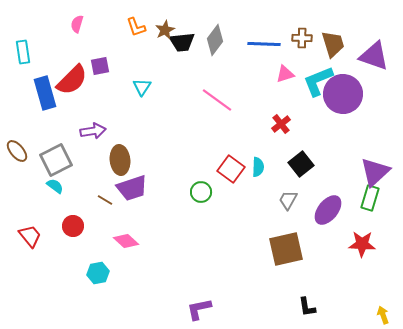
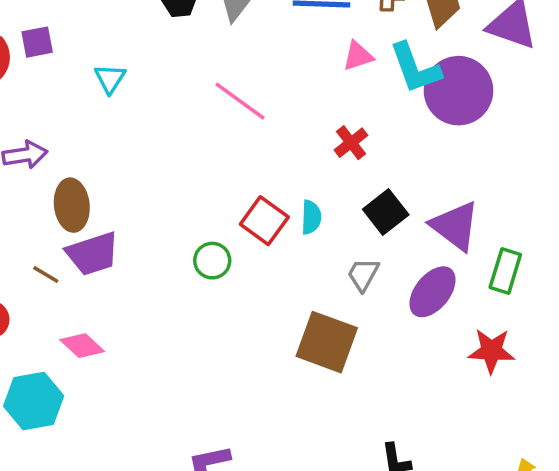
cyan L-shape: (318, 81) -> (415, 68), turned -88
purple triangle: (375, 172) -> (455, 226), moved, turned -40
brown square: (286, 249) -> (327, 342), moved, turned 33
cyan hexagon: (98, 273) -> (34, 401), size x1.5

